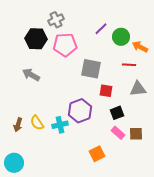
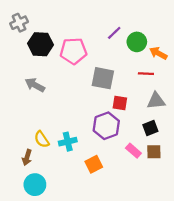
gray cross: (56, 20) -> (19, 23), moved
purple hexagon: (80, 111) -> (106, 126), moved
black square: (117, 113) -> (150, 128), moved
brown arrow: (18, 125) -> (27, 157), moved
orange square: (97, 154) -> (94, 164), moved
cyan circle: (14, 163) -> (35, 185), moved

